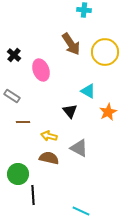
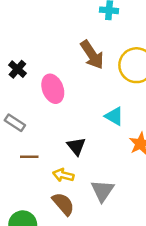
black triangle: (70, 111) -> (76, 146), moved
gray triangle: (79, 148) -> (102, 191), turned 36
brown semicircle: (49, 158) -> (63, 204), turned 36

